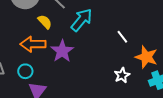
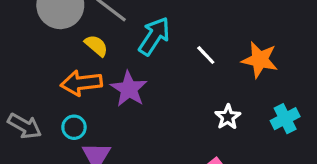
white line: (122, 37) -> (206, 55), moved
orange star: (146, 57) -> (260, 60), moved

